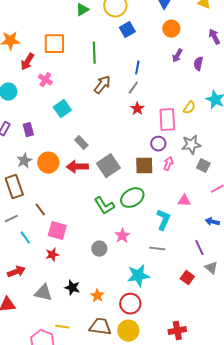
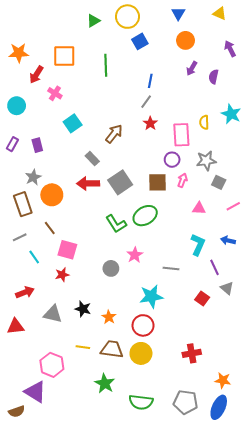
brown arrow: (102, 85) -> (114, 134), moved
yellow semicircle: (189, 108) -> (204, 122), turned 144
orange circle: (48, 163) -> (52, 195), moved
pink triangle: (184, 201) -> (199, 208), moved
cyan L-shape: (163, 220) -> (198, 245), moved
yellow line: (62, 327) -> (83, 347), moved

